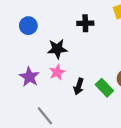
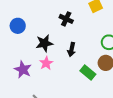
black cross: (85, 23) -> (66, 19), turned 32
black arrow: (79, 86) -> (72, 50), moved

